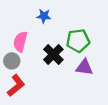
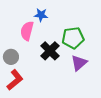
pink semicircle: (20, 42) -> (27, 31), moved
purple triangle: (84, 67) -> (79, 63), turned -48

